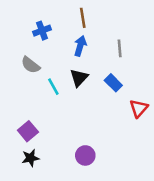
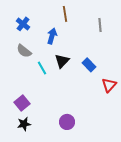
blue cross: (42, 31) -> (23, 24), moved, turned -32
blue arrow: (80, 46) -> (52, 36), moved
gray line: (120, 48) -> (100, 25), moved

